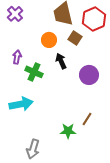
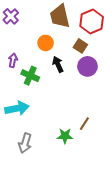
brown square: (75, 38) -> (80, 46), moved
purple circle: (89, 75) -> (87, 66), moved
gray arrow: (33, 149) -> (25, 143), moved

